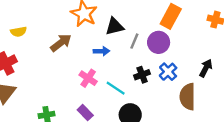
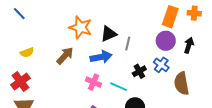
orange rectangle: (171, 16) -> (170, 17), moved
purple circle: (159, 42) -> (166, 41), moved
blue arrow: (101, 51) -> (101, 57), size x1.5
black arrow: (206, 68) -> (189, 45), moved

